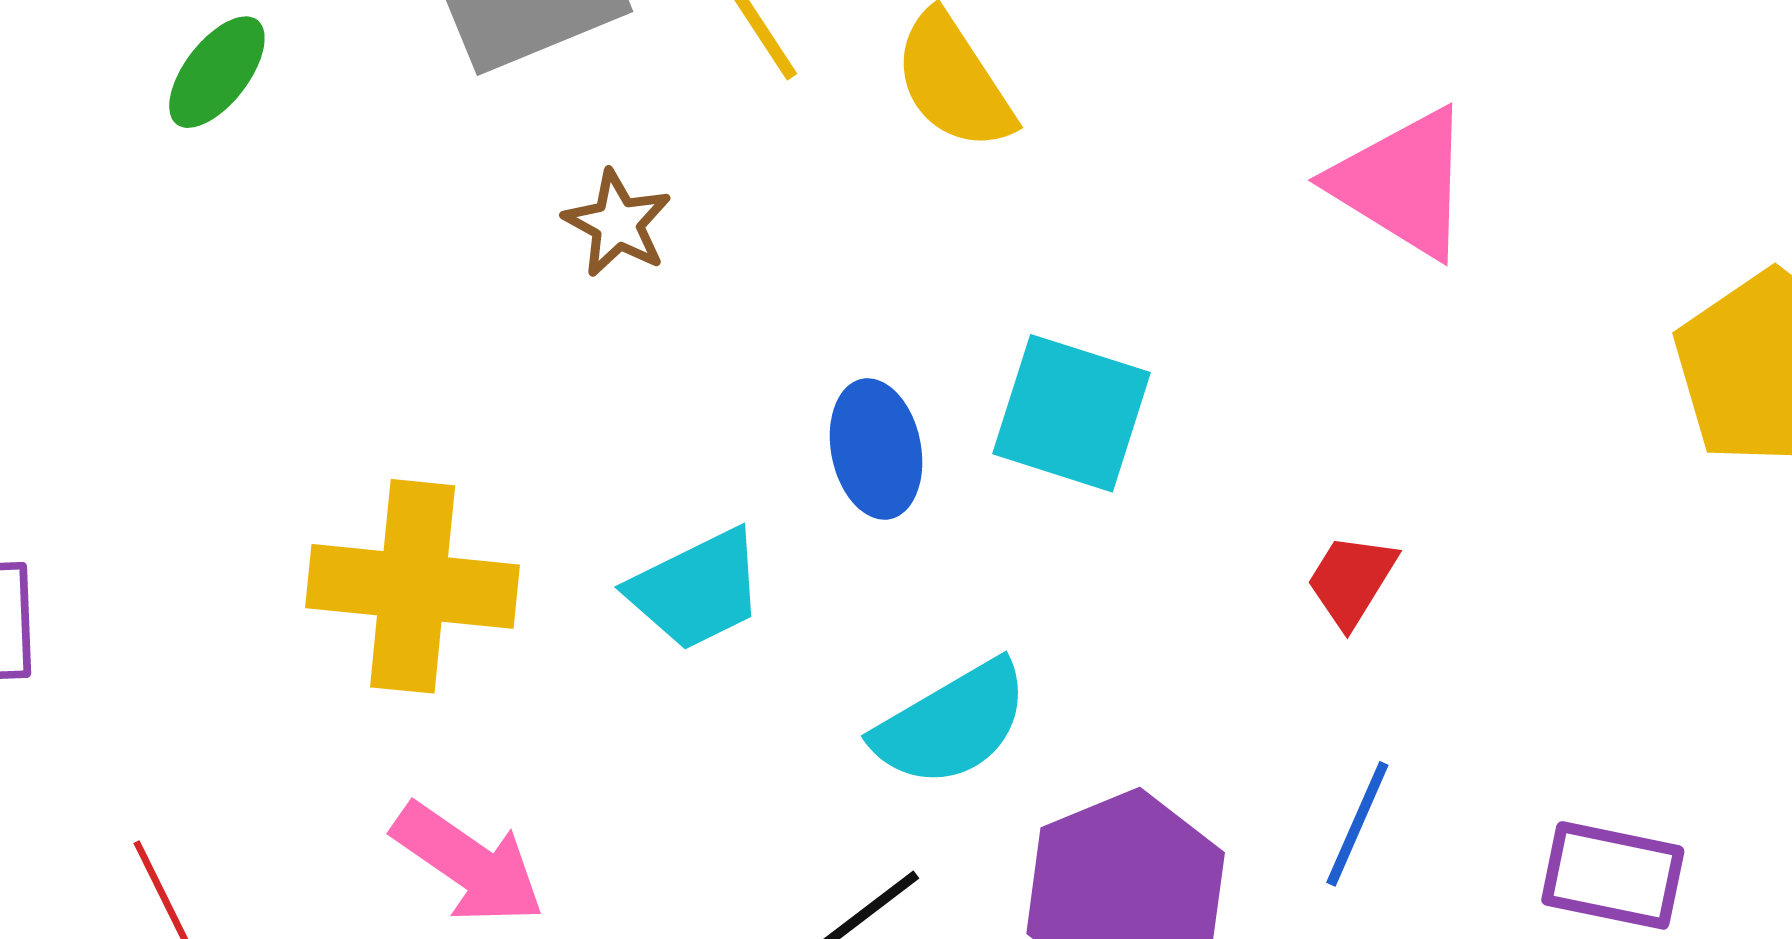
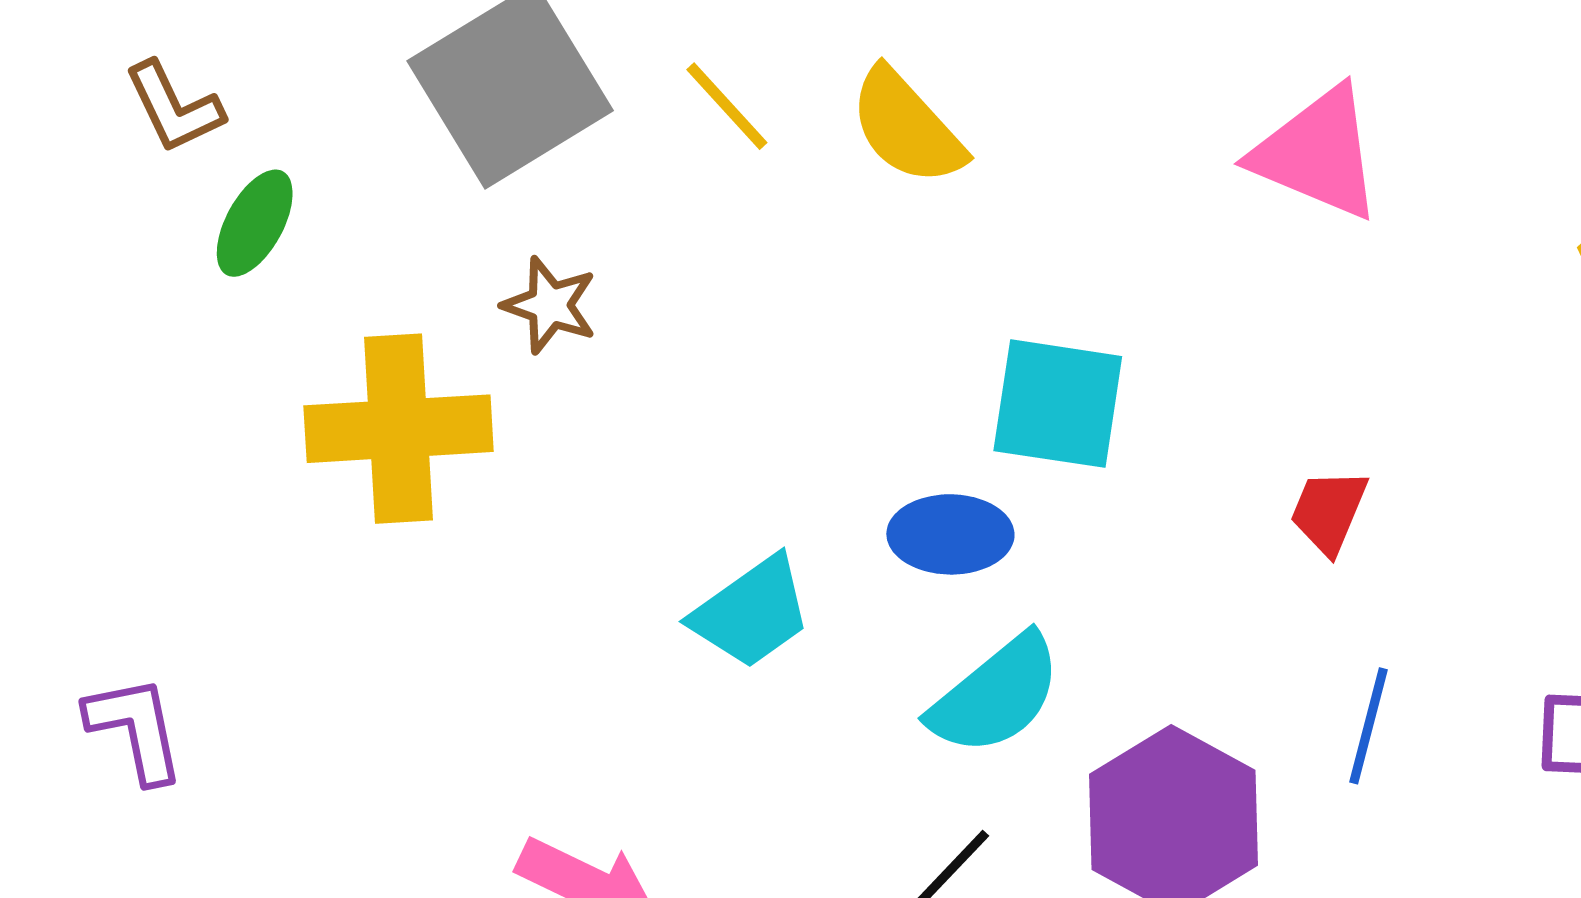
brown star: (617, 223) -> (550, 305), moved
blue ellipse: (876, 449) -> (950, 534), moved, turned -69
yellow cross: (413, 586) -> (399, 429), moved

